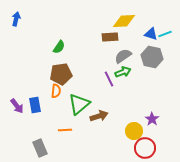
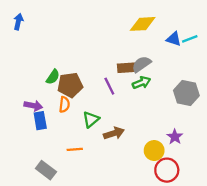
brown rectangle: (110, 37) -> (127, 68), moved
green semicircle: (59, 47) -> (53, 77), moved
gray hexagon: (152, 57) -> (186, 93), moved
purple line: (109, 79) -> (109, 86), moved
green triangle: (79, 104) -> (91, 119), size x0.7
purple arrow: (17, 106) -> (33, 106), moved, turned -42
gray rectangle: (40, 148) -> (46, 170), turned -30

